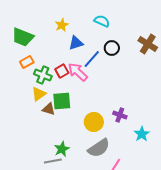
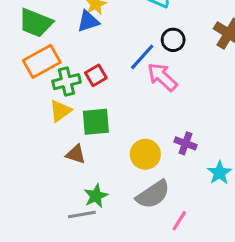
blue triangle: (76, 43) -> (88, 21), moved
orange rectangle: (27, 62) -> (42, 61), size x1.6
pink arrow: (78, 72) -> (162, 77), moved
green cross: (43, 75) -> (66, 82), turned -36
brown triangle: (49, 109) -> (76, 154), moved

